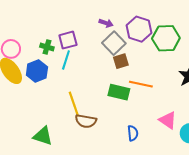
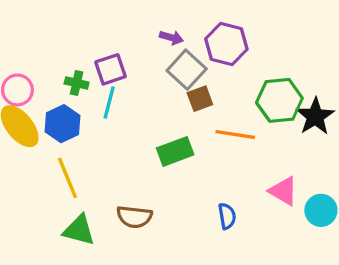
green hexagon: (166, 38) -> (279, 100), moved
green rectangle: (119, 92) -> (175, 151), moved, turned -30
yellow line: (74, 104) -> (67, 178), moved
brown semicircle: (86, 121) -> (134, 217), moved

